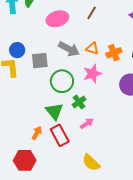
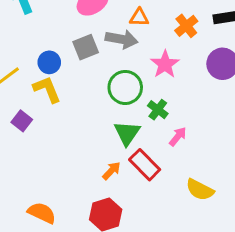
orange triangle: (92, 48) -> (139, 17), moved
gray square: (40, 61) -> (86, 47), moved
green triangle: (54, 111) -> (127, 133), turned 30
orange arrow: (37, 133) -> (111, 171), turned 32

